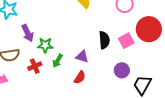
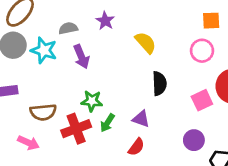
purple arrow: (28, 33) -> (81, 57), moved
black semicircle: (104, 40) -> (159, 83), moved
red cross: (35, 66) -> (76, 129), size x1.5

